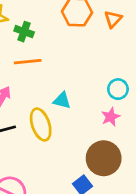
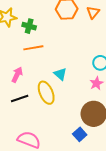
cyan triangle: (62, 100) -> (60, 74), turned 32

